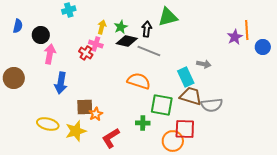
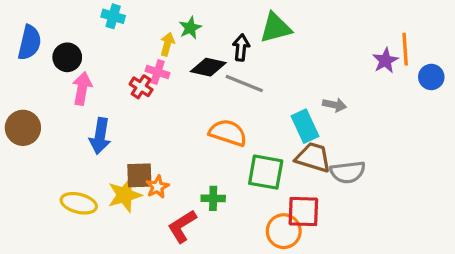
cyan cross: (69, 10) -> (113, 16), turned 32
blue semicircle: (18, 26) -> (30, 43), size x1.5
green star: (121, 27) -> (190, 28), moved
green cross: (143, 123) -> (213, 198), moved
yellow star: (76, 131) -> (125, 195), moved

